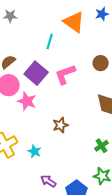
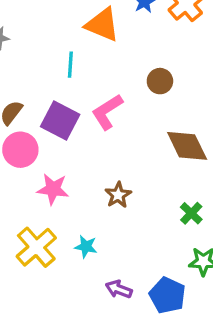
pink star: (27, 101) -> (53, 189), moved

